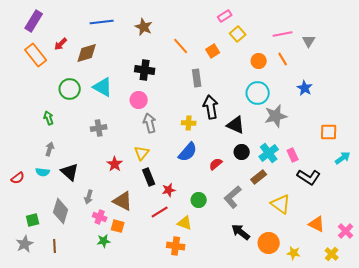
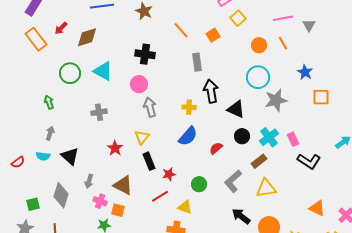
orange square: (329, 132) -> (321, 97), moved
yellow triangle: (281, 204) -> (266, 188), moved, turned -45

